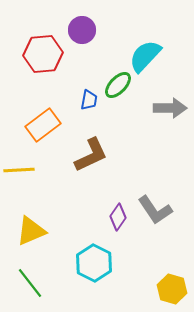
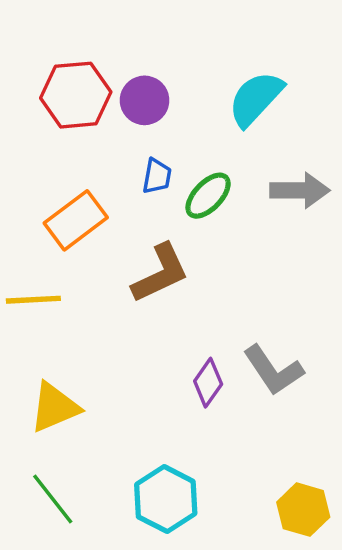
purple circle: (82, 30) -> (145, 100), moved
green ellipse: (118, 85) -> (208, 196), moved
cyan hexagon: (94, 263) -> (166, 499), moved

